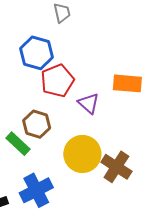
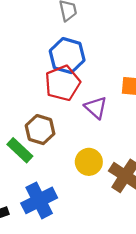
blue hexagon: (37, 53) -> (67, 56), moved
yellow circle: (82, 154) -> (89, 162), size x0.7

